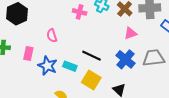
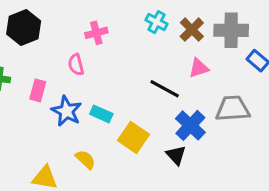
pink cross: (80, 12) -> (96, 33), moved, turned -32
black line: (92, 56) -> (165, 89), moved
blue cross: (126, 59) -> (190, 125), moved

